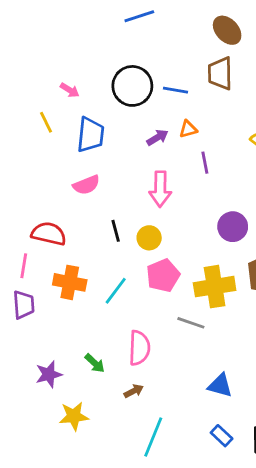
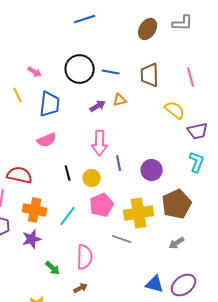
brown ellipse: (227, 30) -> (148, 29), turned 75
brown trapezoid: (220, 73) -> (150, 75), moved
purple line: (205, 163) -> (119, 163), moved
purple star: (49, 374) -> (32, 239), moved
blue triangle: (220, 385) -> (155, 284), moved

